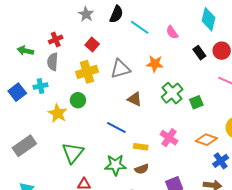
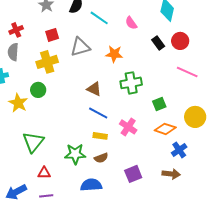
red square: (92, 45) -> (52, 35), turned 32
gray triangle: (120, 69) -> (80, 47), moved
green cross: (172, 93) -> (131, 83), turned 30
green square: (196, 102) -> (159, 104), moved
blue line: (116, 128) -> (98, 113), moved

